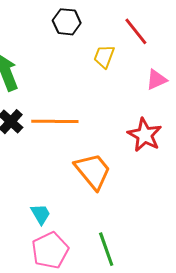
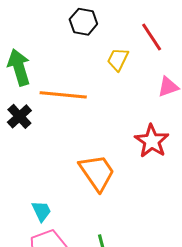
orange line: (55, 121) -> (63, 95), moved

